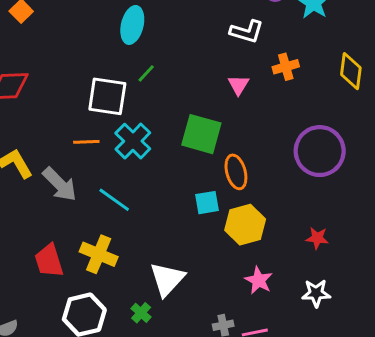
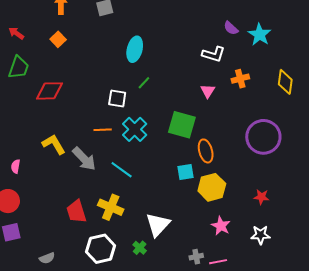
white square: (107, 96) -> (117, 98), size x0.7

